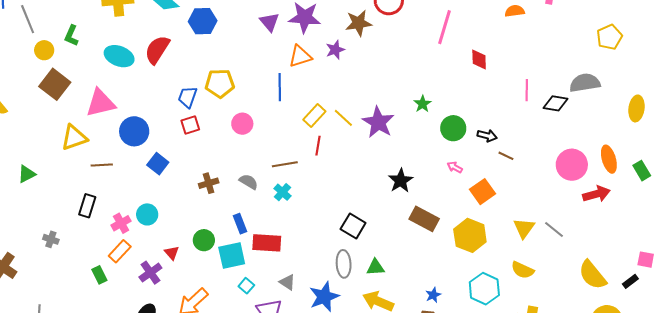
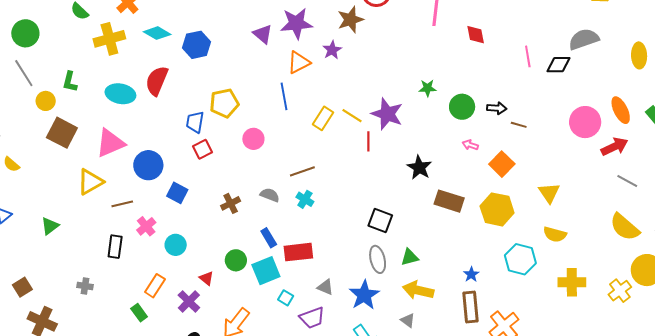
green star: (423, 104) -> (428, 88), turned -30
red line: (318, 146) -> (368, 141), moved
pink cross: (121, 223) -> (146, 226), moved
gray line: (554, 229) -> (627, 181), moved

